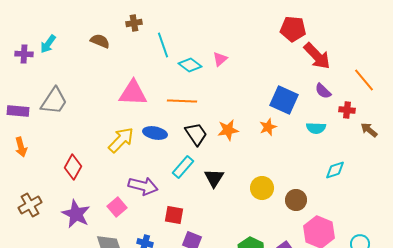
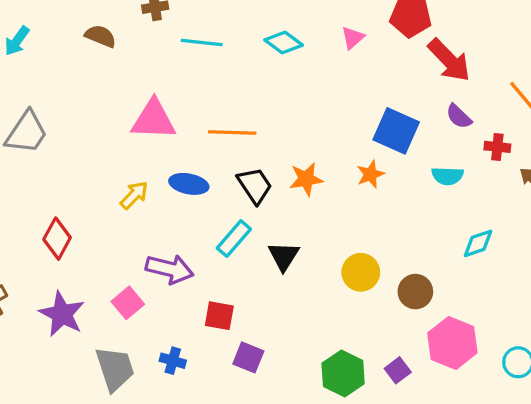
cyan line: (163, 45) -> (202, 43), turned -65
pink triangle: (220, 59) -> (353, 38), moved
cyan diamond: (190, 65) -> (284, 43), moved
yellow arrow: (121, 140) -> (134, 195), size x0.7

